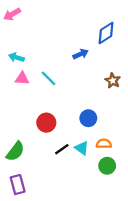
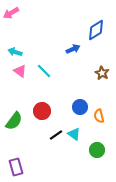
pink triangle: (22, 78) -> (20, 71), turned 32
orange semicircle: (104, 144) -> (99, 116), moved, turned -104
green semicircle: (15, 151) -> (14, 121), moved

